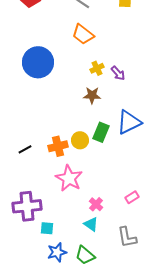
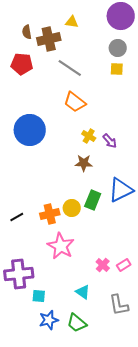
yellow cross: (97, 68) -> (89, 136), turned -32
pink cross: (96, 204) -> (103, 265), moved

